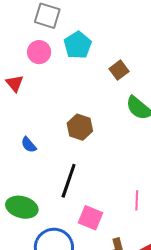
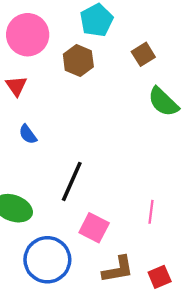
pink circle: (39, 52) -> (28, 35), moved, size x1.5
red triangle: (15, 83) -> (16, 86), moved
brown hexagon: (80, 127) -> (78, 60), moved

